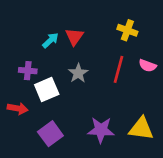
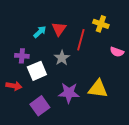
red line: (119, 69) -> (81, 40), moved
yellow triangle: (141, 129) -> (98, 89), moved
purple star: (101, 130) -> (69, 93), moved

